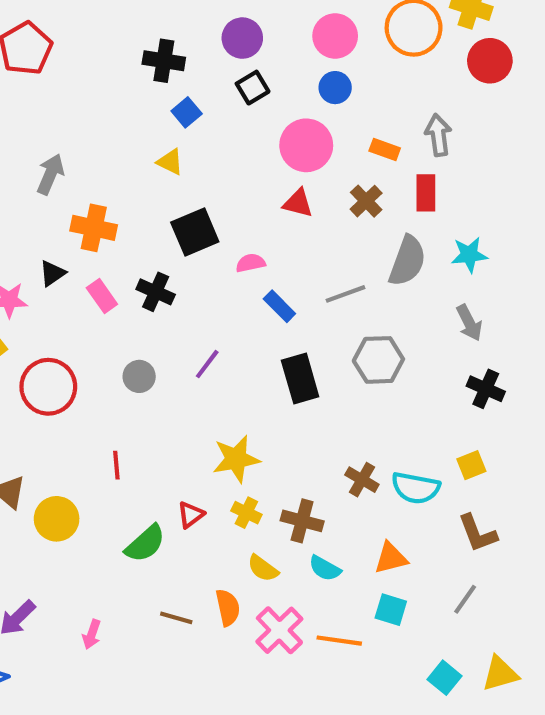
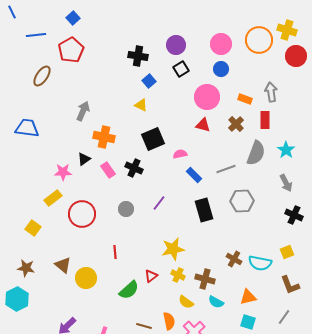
cyan star: (469, 255) -> (286, 150), turned -30

